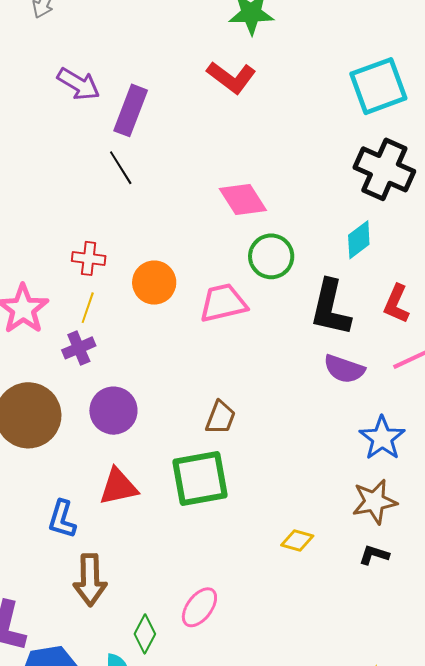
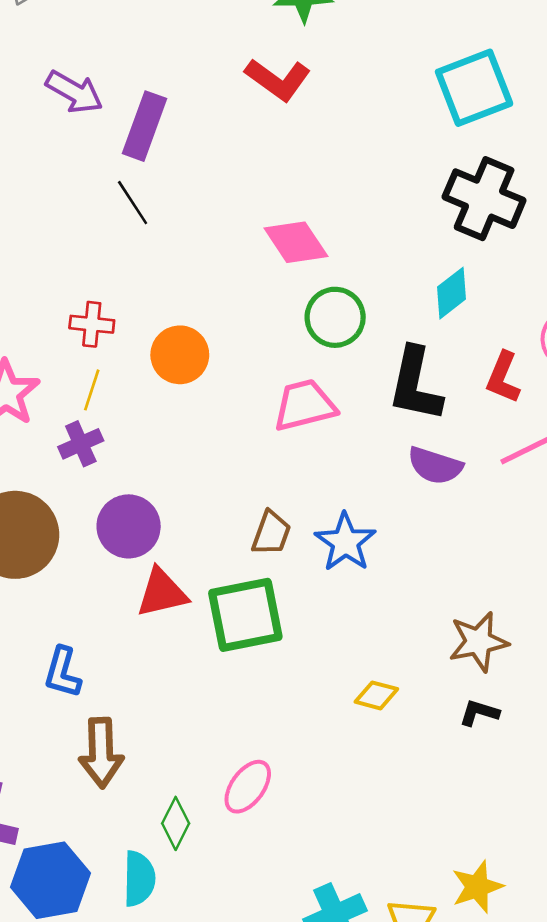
pink trapezoid: (223, 303) -> (305, 405), moved
blue star: (382, 438) -> (345, 542), moved
red triangle: (118, 487) -> (162, 593), moved

